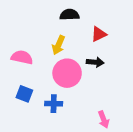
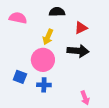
pink semicircle: (22, 57) -> (18, 18), moved
black arrow: (95, 62) -> (78, 51), size x1.5
pink circle: (67, 73) -> (43, 60), moved

